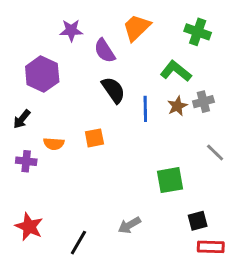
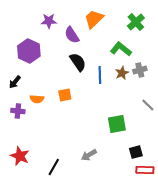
green cross: (198, 32) -> (136, 22), turned 30

